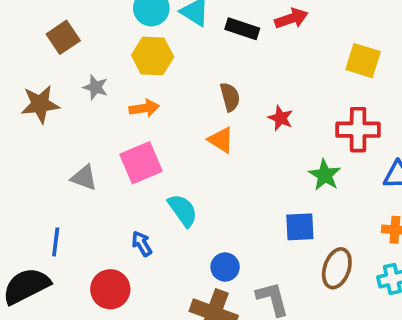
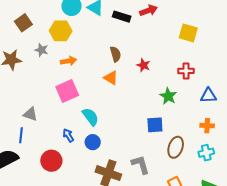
yellow hexagon: (153, 56) -> (61, 31), moved
red cross: (358, 130) -> (186, 71), size x0.7
gray triangle: (84, 178) -> (30, 114), moved
blue circle: (225, 267) -> (93, 142), moved

